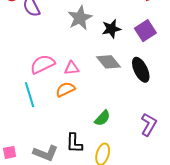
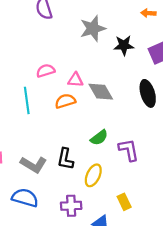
gray diamond: (108, 62) -> (101, 92), moved
pink semicircle: (42, 64) -> (46, 71), size x0.7
purple L-shape: (149, 125) -> (129, 150), moved, turned -50

